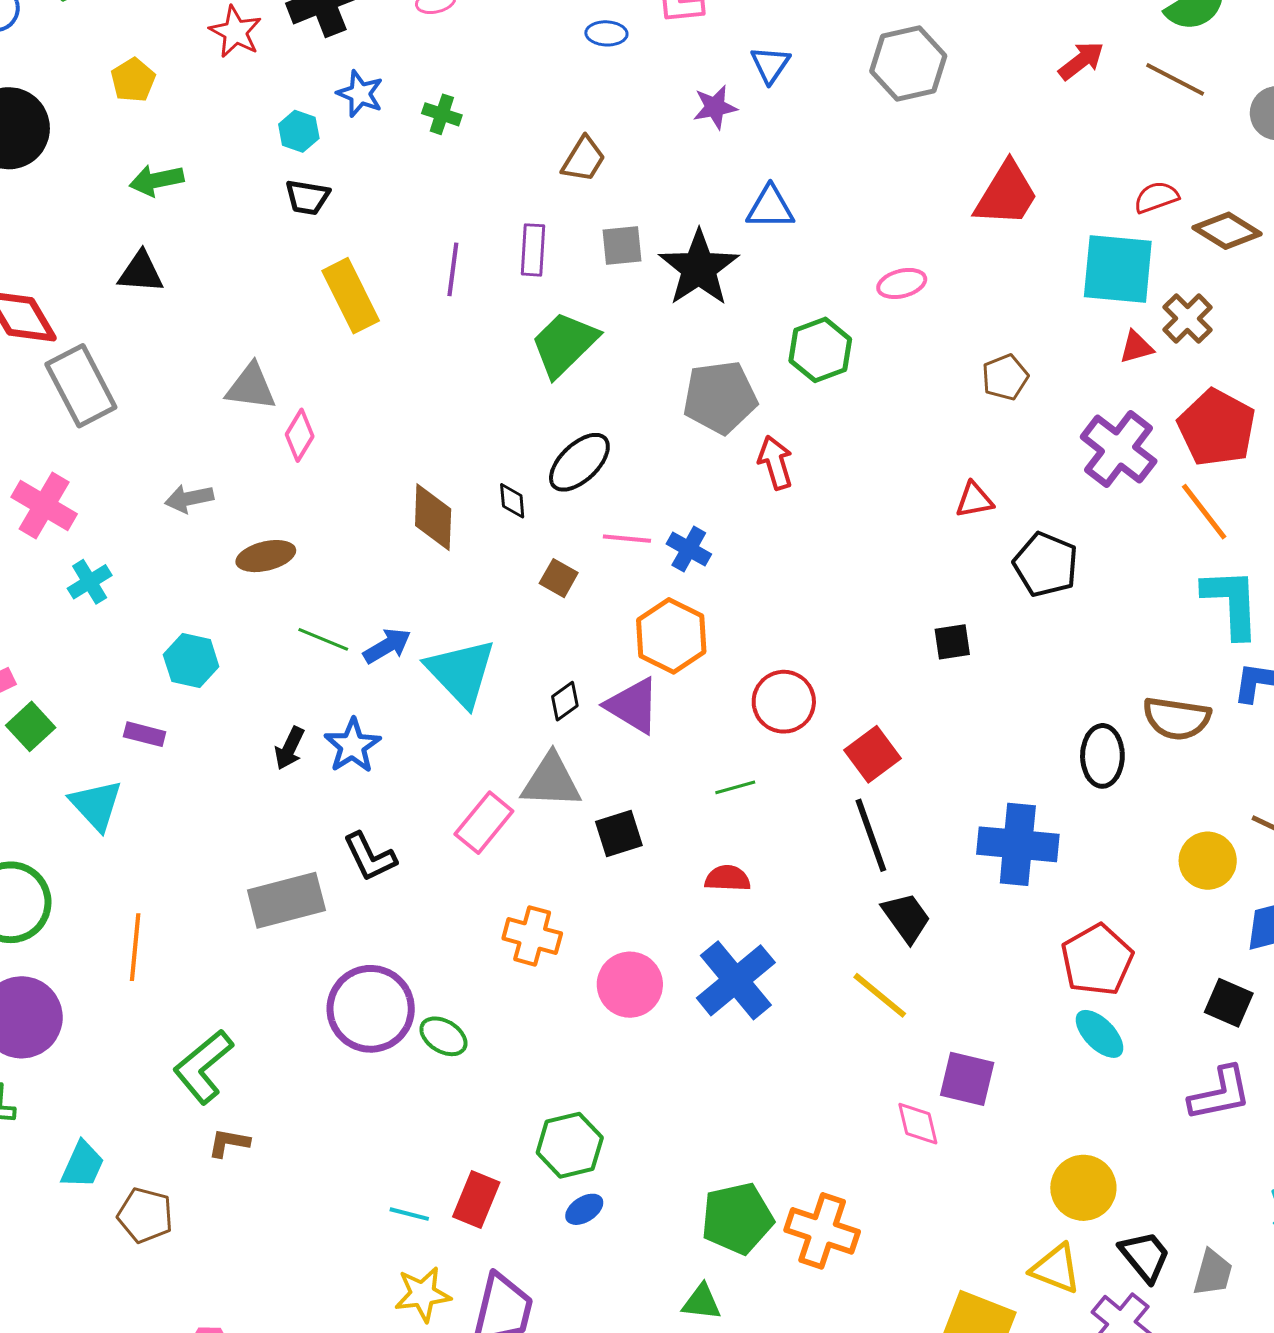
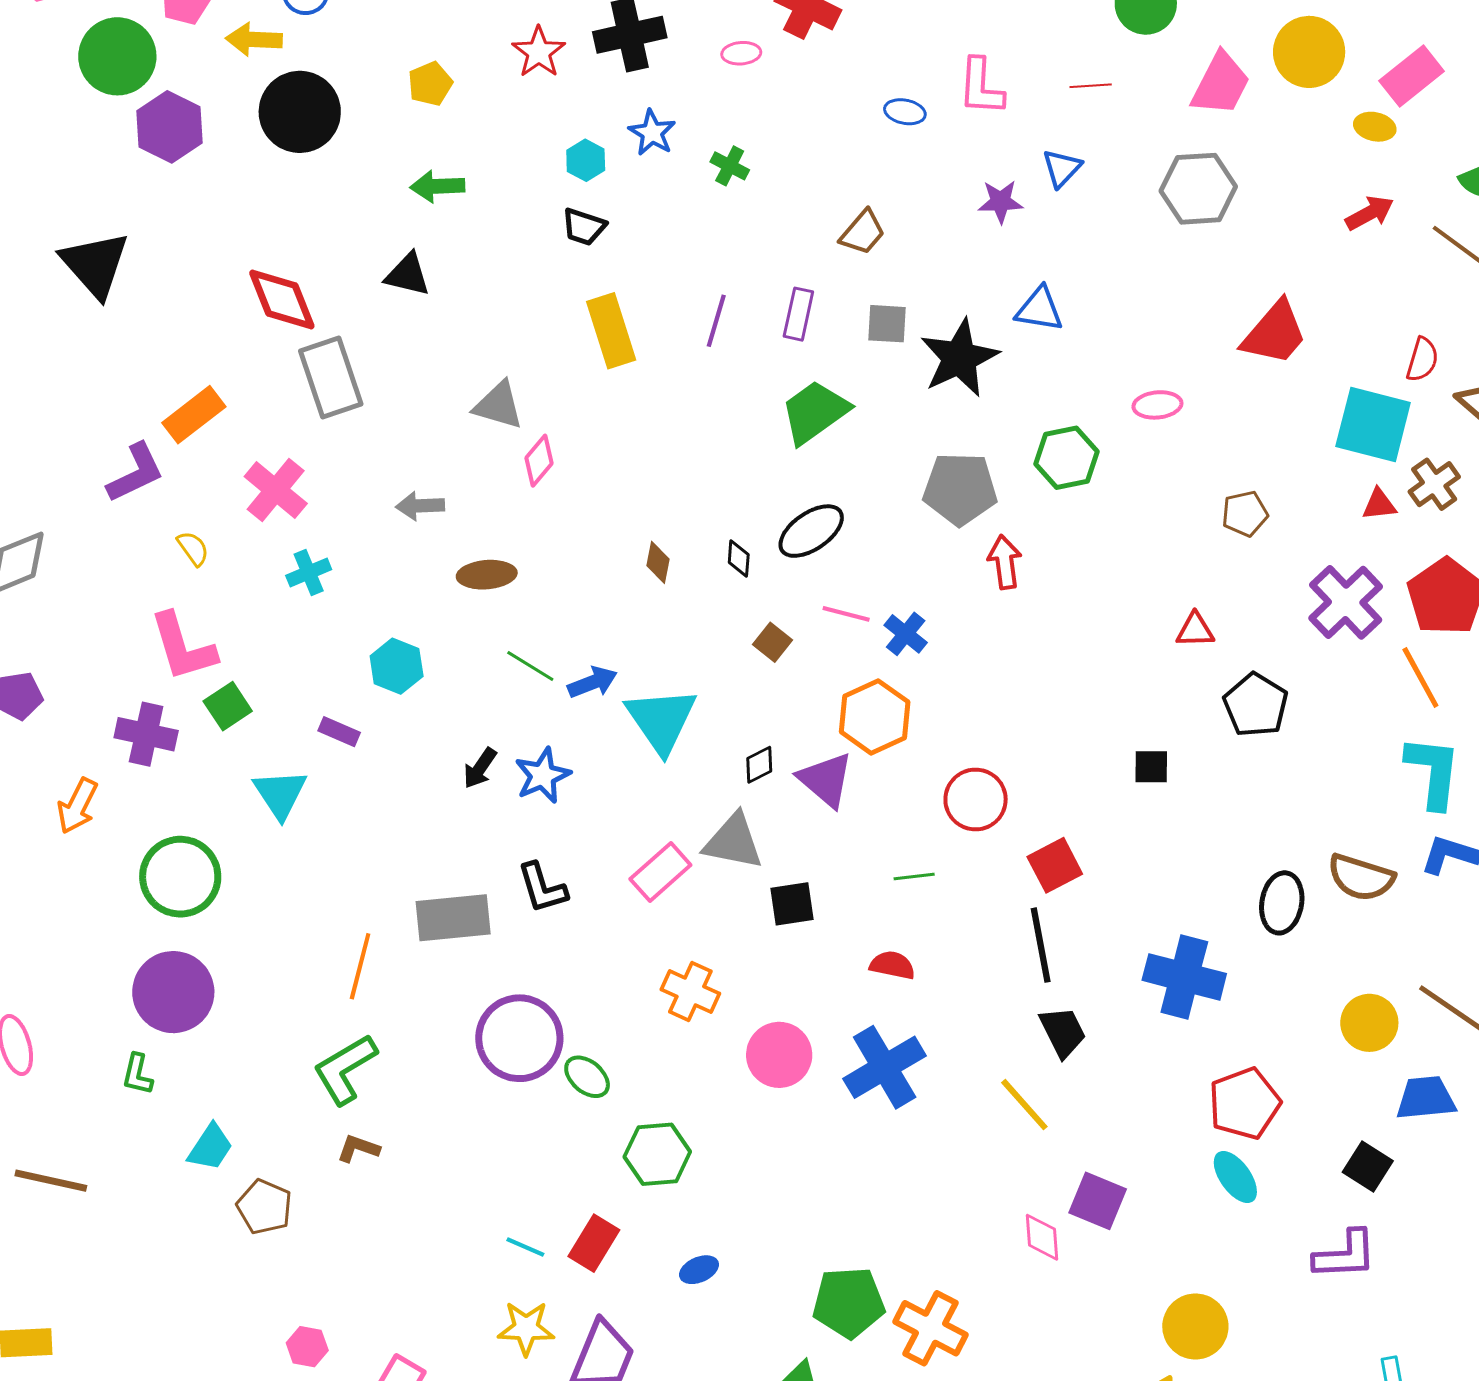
red semicircle: (1156, 197) -> (1422, 360), turned 117
brown diamond: (433, 517) -> (658, 562), size x0.6
orange line: (135, 947) -> (360, 966), moved
green hexagon: (570, 1145) -> (657, 1154), moved

